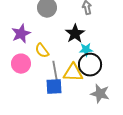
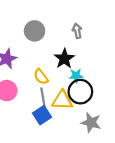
yellow semicircle: (42, 51) -> (41, 77), moved
blue square: (54, 87) -> (42, 115), turned -30

